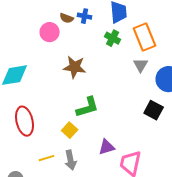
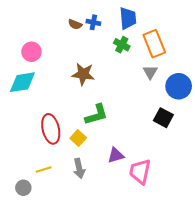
pink circle: (50, 32) -> (31, 52), moved
red ellipse: (25, 121) -> (51, 129), moved
yellow line: (47, 158) -> (44, 169), moved

